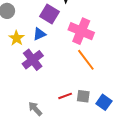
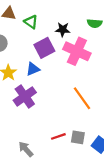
purple square: (49, 14) -> (44, 48), turned 30
pink cross: (81, 31) -> (77, 51), moved

